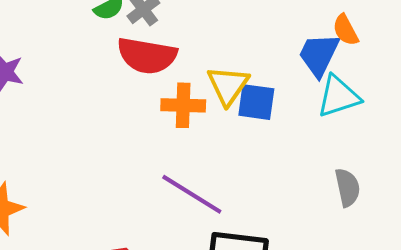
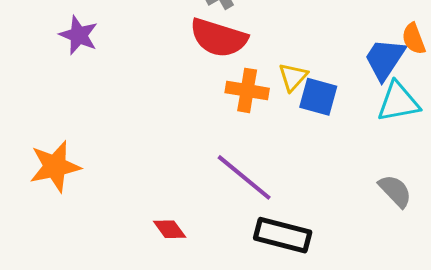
yellow triangle: (228, 85) -> (293, 77), size x0.7
gray semicircle: (347, 187) -> (395, 191), turned -39

